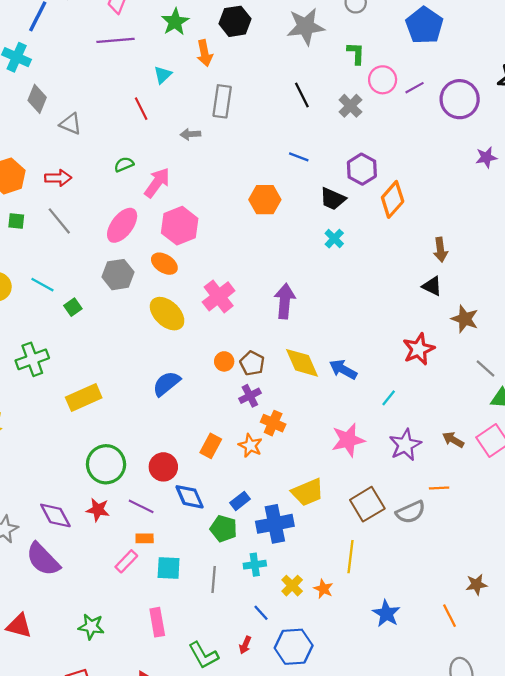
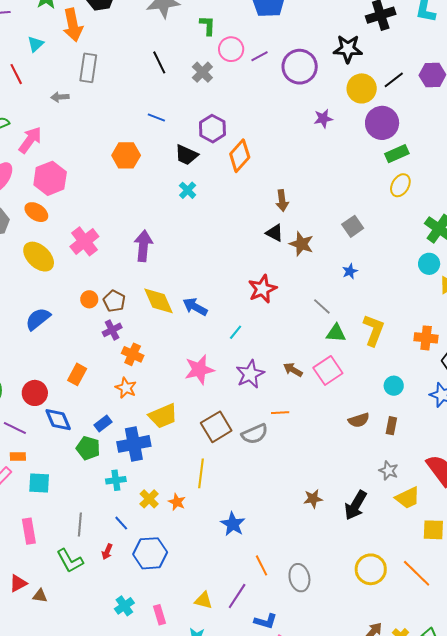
orange arrow: (205, 53) -> (73, 25), size x1.4
brown star: (465, 319) -> (301, 244), moved
orange star: (250, 446) -> (126, 388), moved
gray line: (214, 580) -> (80, 525), moved
orange line: (449, 616) -> (262, 565), moved

